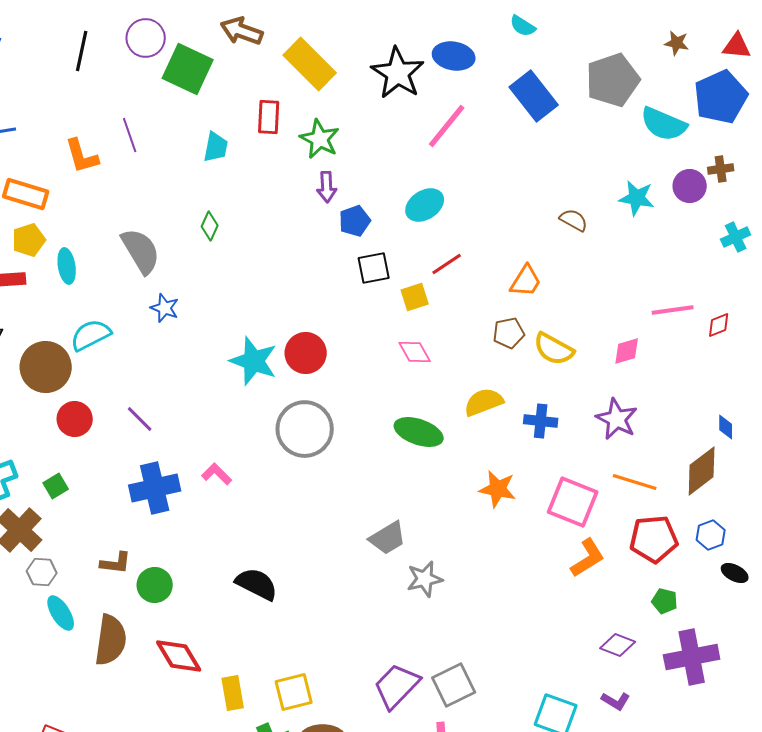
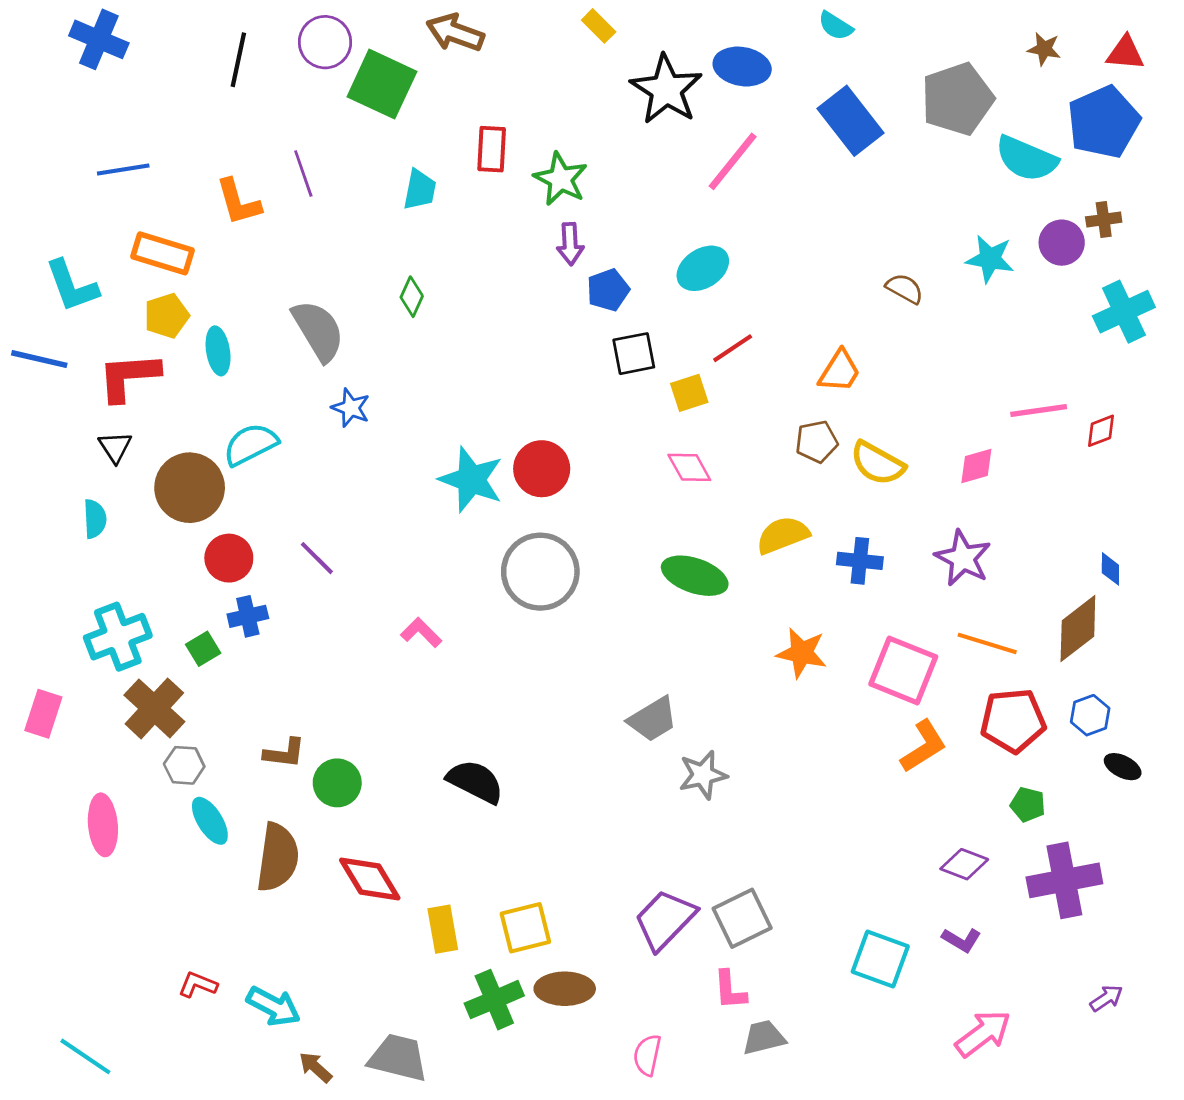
yellow rectangle: (310, 64) -> (599, 26), moved, size x0.5
cyan cross: (736, 237) -> (1124, 312), size x1.5
blue cross: (155, 488) -> (248, 616), moved, size x0.6

